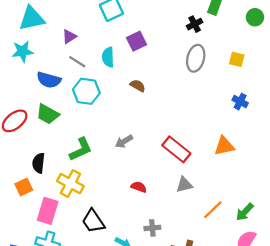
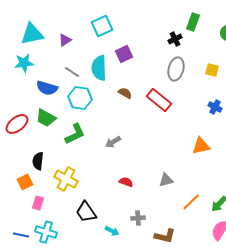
purple triangle: (69, 37) -> (65, 40), moved
cyan semicircle: (108, 57) -> (99, 68), size x1.4
green L-shape: (81, 149) -> (75, 134), moved
red rectangle: (176, 149) -> (159, 100), moved
pink rectangle: (48, 211) -> (38, 203), moved, size x0.6

